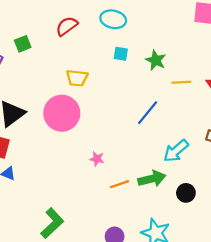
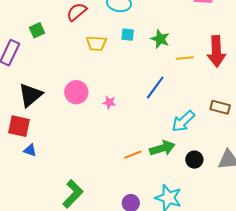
yellow trapezoid: (77, 78) -> (96, 43), moved
pink circle: (62, 113) -> (76, 92), size x0.7
pink star: (97, 159) -> (109, 102), moved

